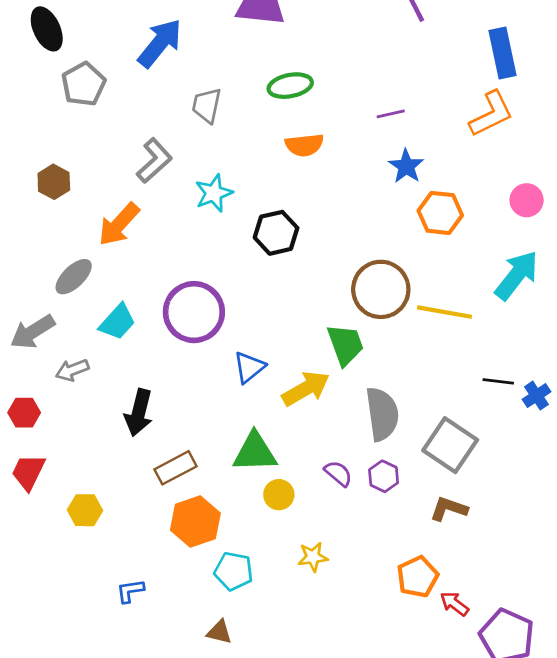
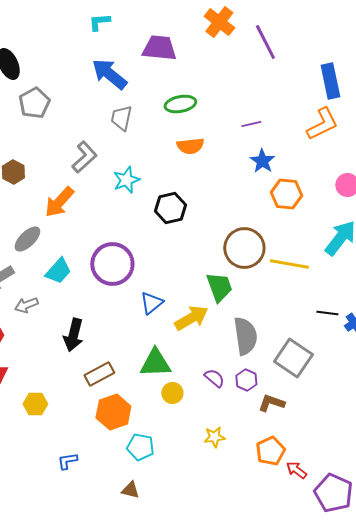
blue arrow: (160, 43) -> (109, 74), moved, turned -90
brown L-shape: (449, 509) -> (271, 403), moved
yellow star: (313, 557) -> (214, 437), moved

